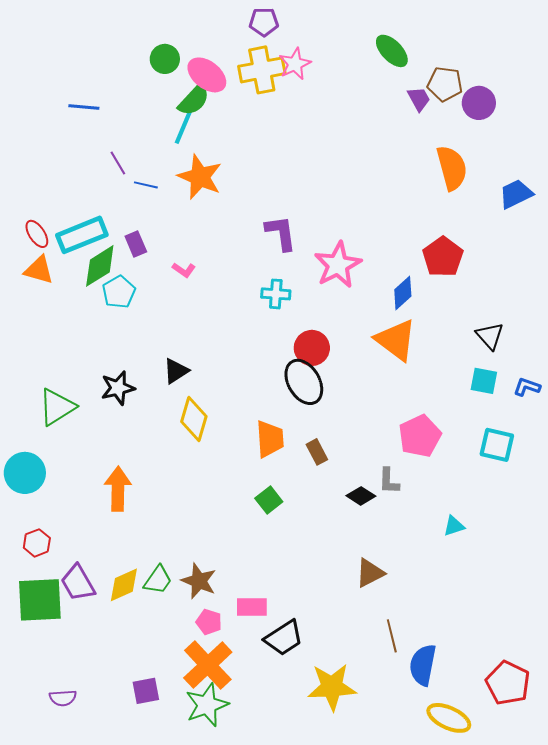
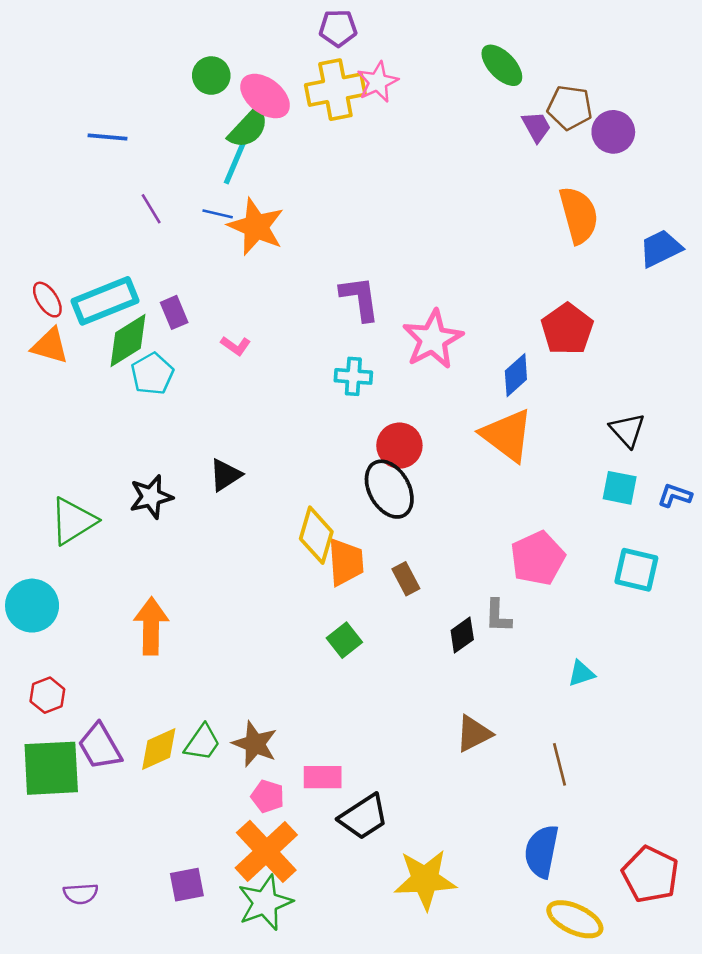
blue line: (146, 185) -> (218, 214), moved
yellow diamond: (194, 419) -> (316, 535), moved
black diamond: (361, 496) -> (462, 635), turned -68
brown line: (392, 636) -> (559, 764), moved

